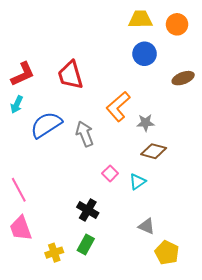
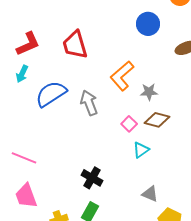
pink square: (110, 173) -> (129, 124), moved
pink line: (19, 190) -> (24, 158), turned -40

